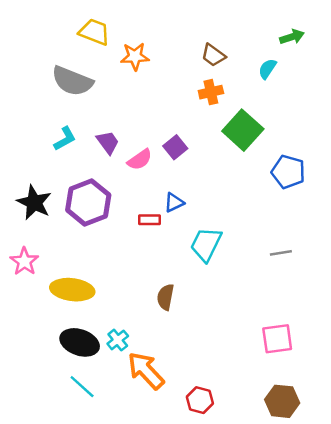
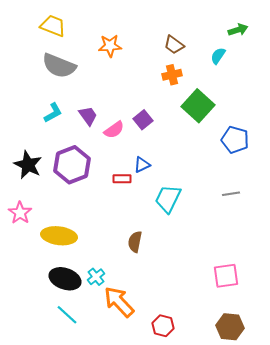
yellow trapezoid: (94, 32) -> (53, 26), moved
gray line: (281, 253) -> (231, 194), moved

